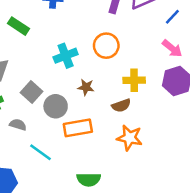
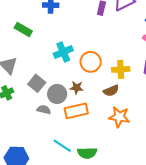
orange circle: (106, 46) -> (91, 62), moved
brown star: (86, 87) -> (76, 88), moved
gray semicircle: (18, 125) -> (44, 110), moved
cyan line: (40, 152) -> (62, 146), moved

